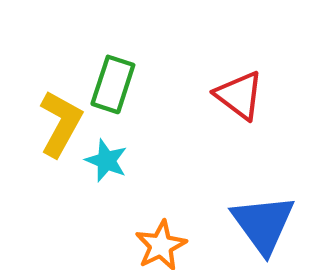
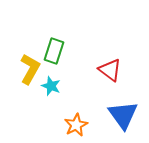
red triangle: (239, 95) -> (110, 70), moved

